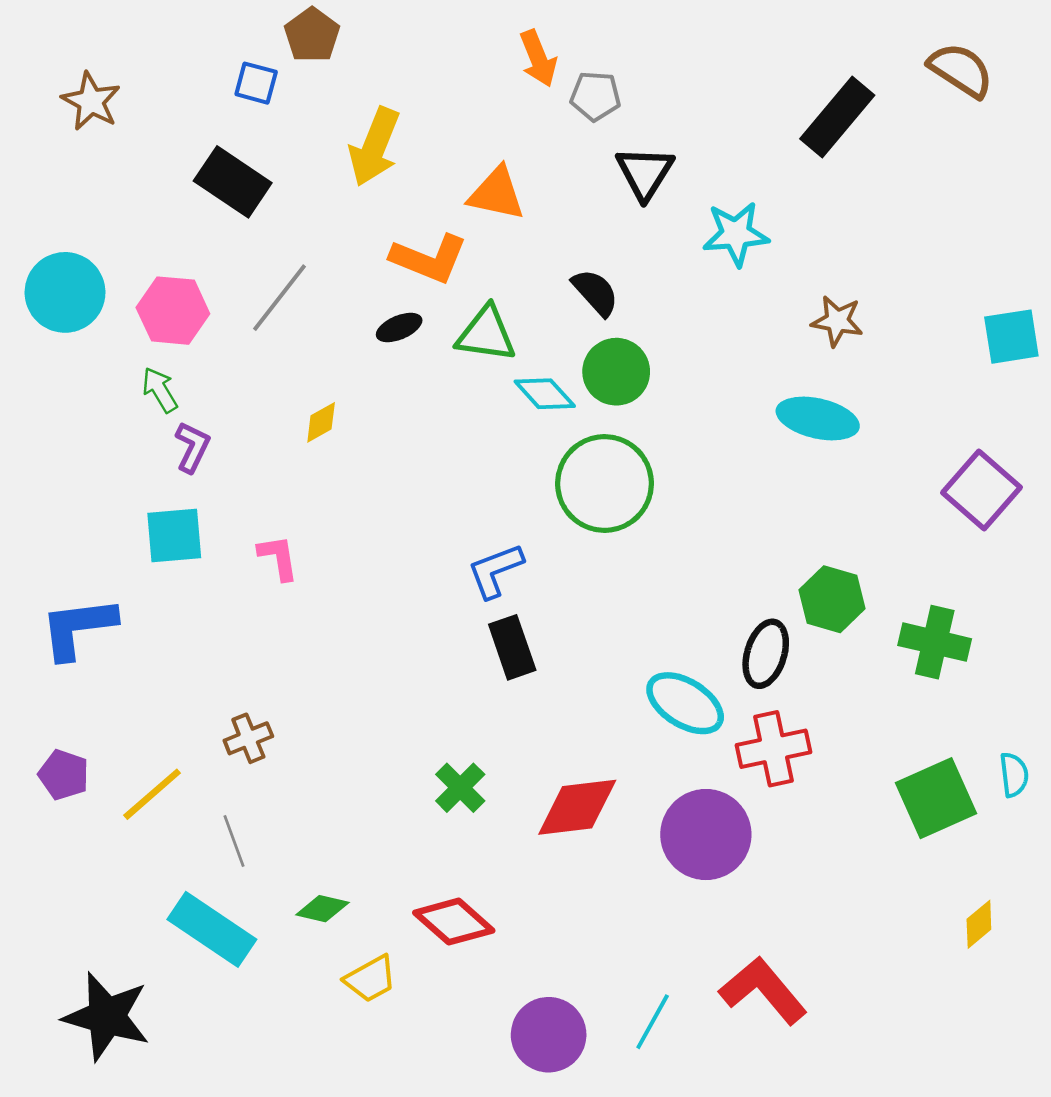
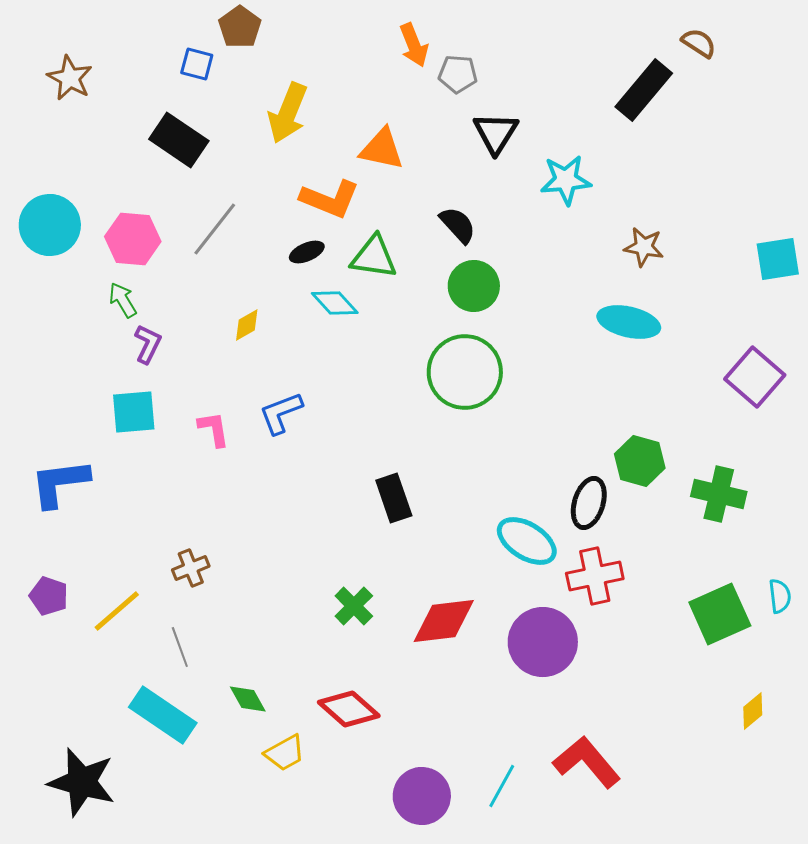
brown semicircle: (961, 70) -> (699, 43), moved, size x0.7
cyan diamond: (545, 394) -> (335, 303), moved
blue L-shape: (495, 571) -> (281, 413), moved
green diamond: (322, 909) -> (248, 699), turned 48

